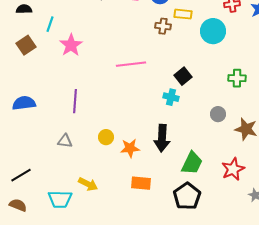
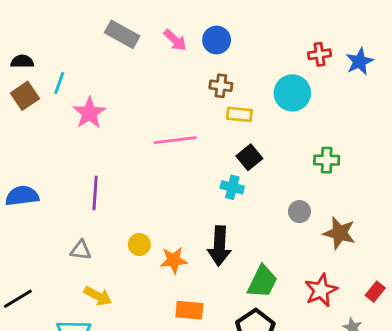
yellow rectangle: (183, 14) -> (239, 114), moved
brown square: (26, 45) -> (25, 96), moved
yellow arrow: (88, 184) -> (98, 296), moved

